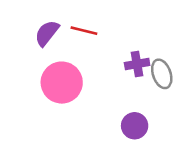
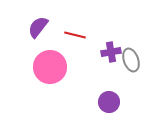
red line: (84, 31) -> (75, 35), moved

